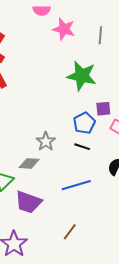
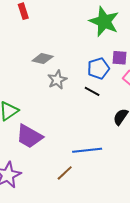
gray diamond: (29, 163) -> (43, 59), moved
blue line: (76, 185) -> (87, 150), moved

